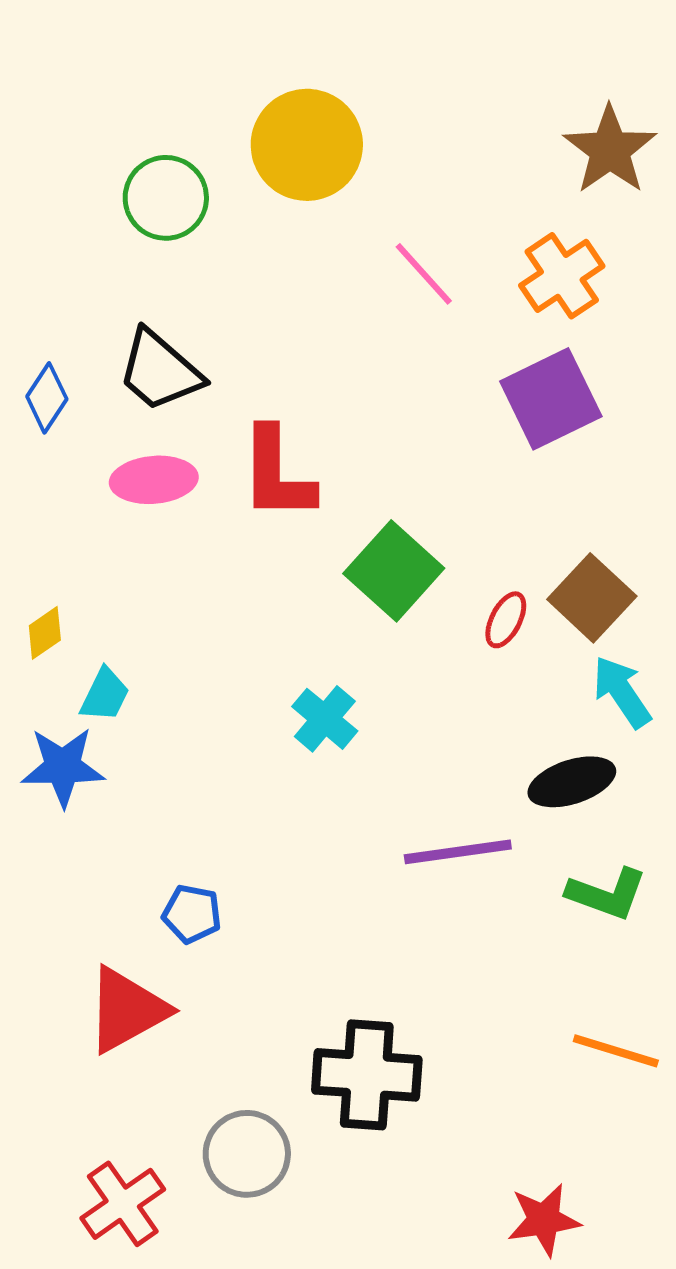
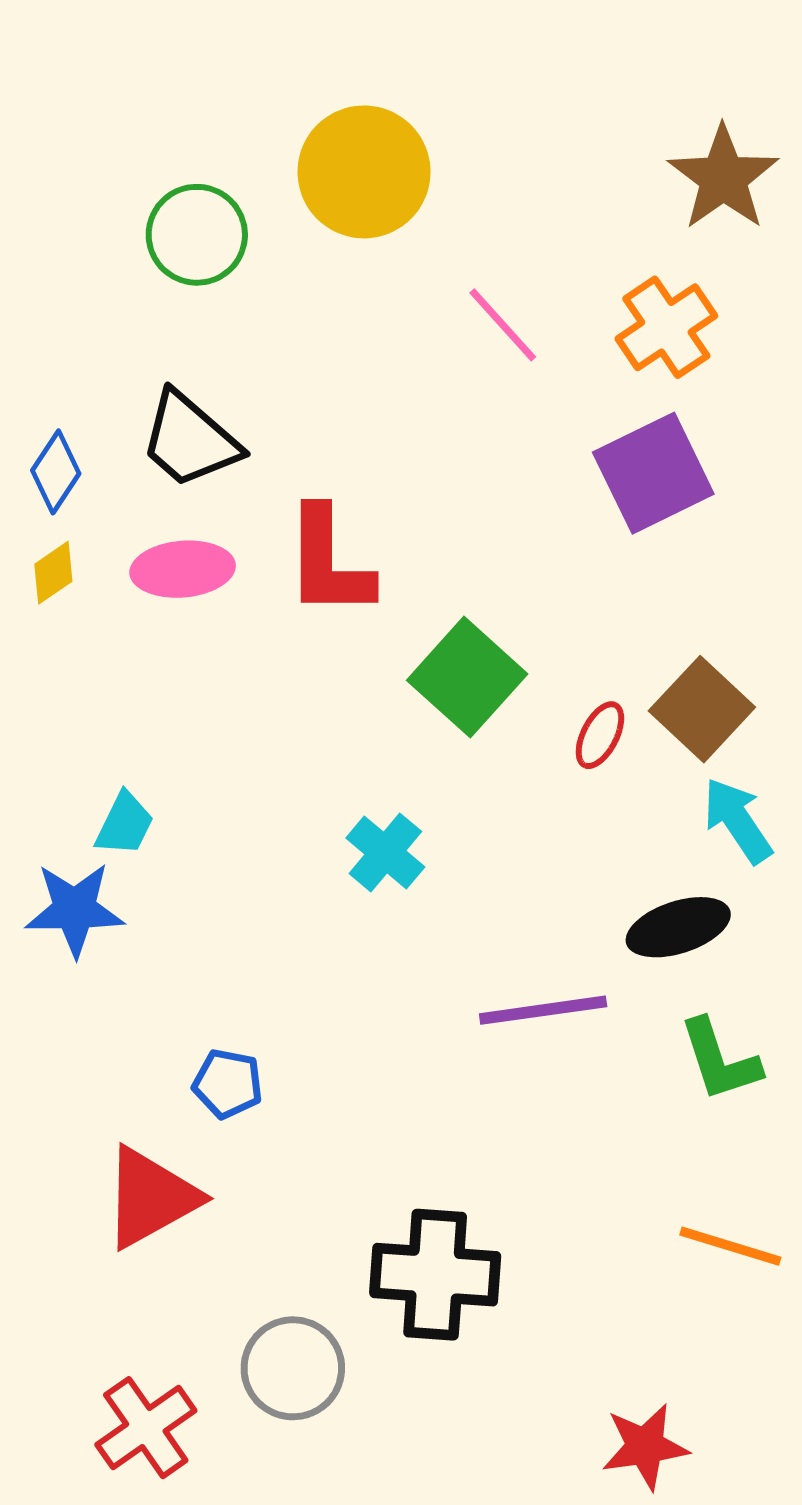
yellow diamond: (45, 633) -> (53, 573), moved
green L-shape: (607, 894) -> (720, 1060), turned 52

